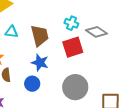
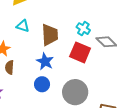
red square: (73, 47) -> (80, 52), turned 30
blue circle: (32, 84) -> (42, 84), moved

